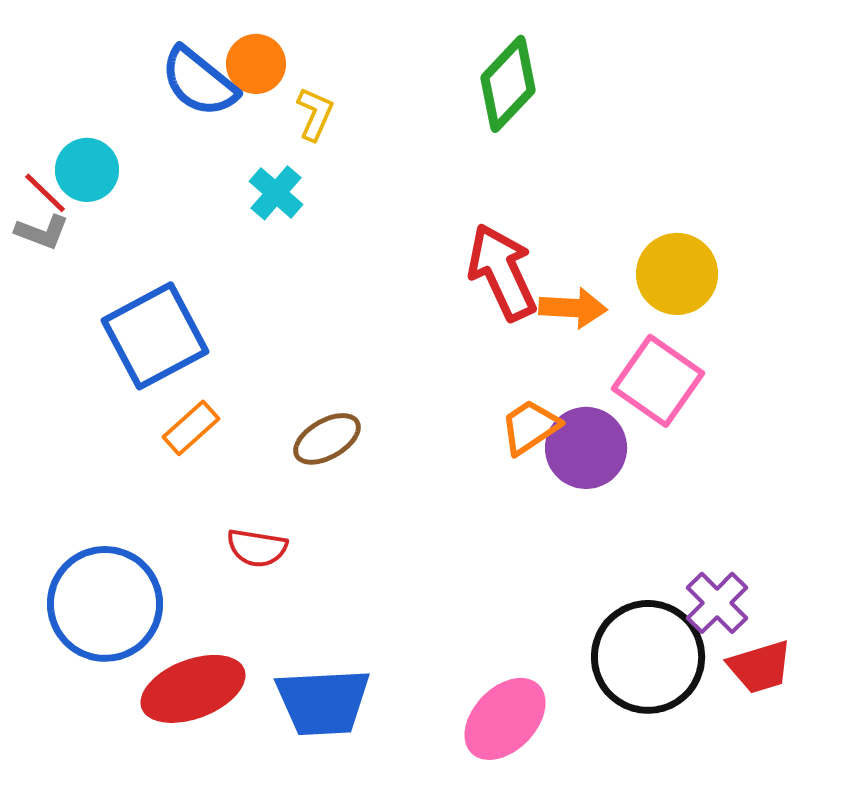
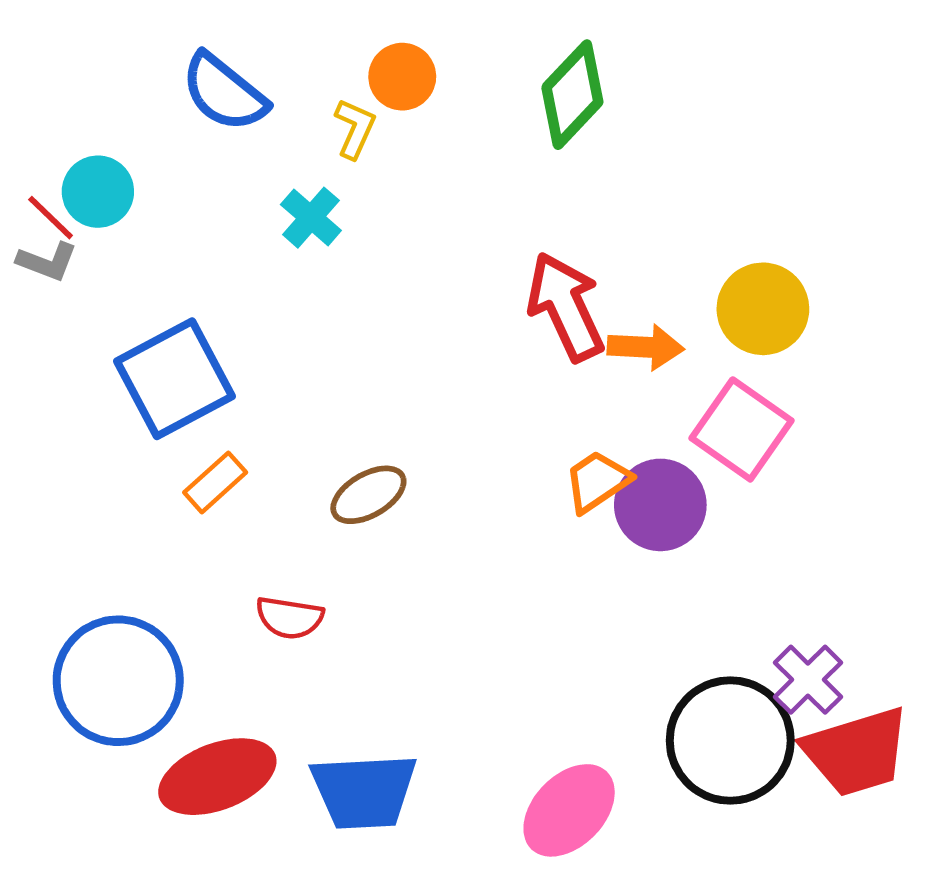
orange circle: (256, 64) -> (402, 77), moved
red trapezoid: (760, 667) -> (856, 752), size x1.5

